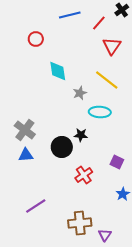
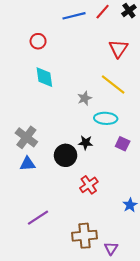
red line: (99, 23) -> (103, 12), moved
cyan diamond: (58, 71) -> (44, 77), moved
purple square: (117, 162) -> (123, 144), moved

